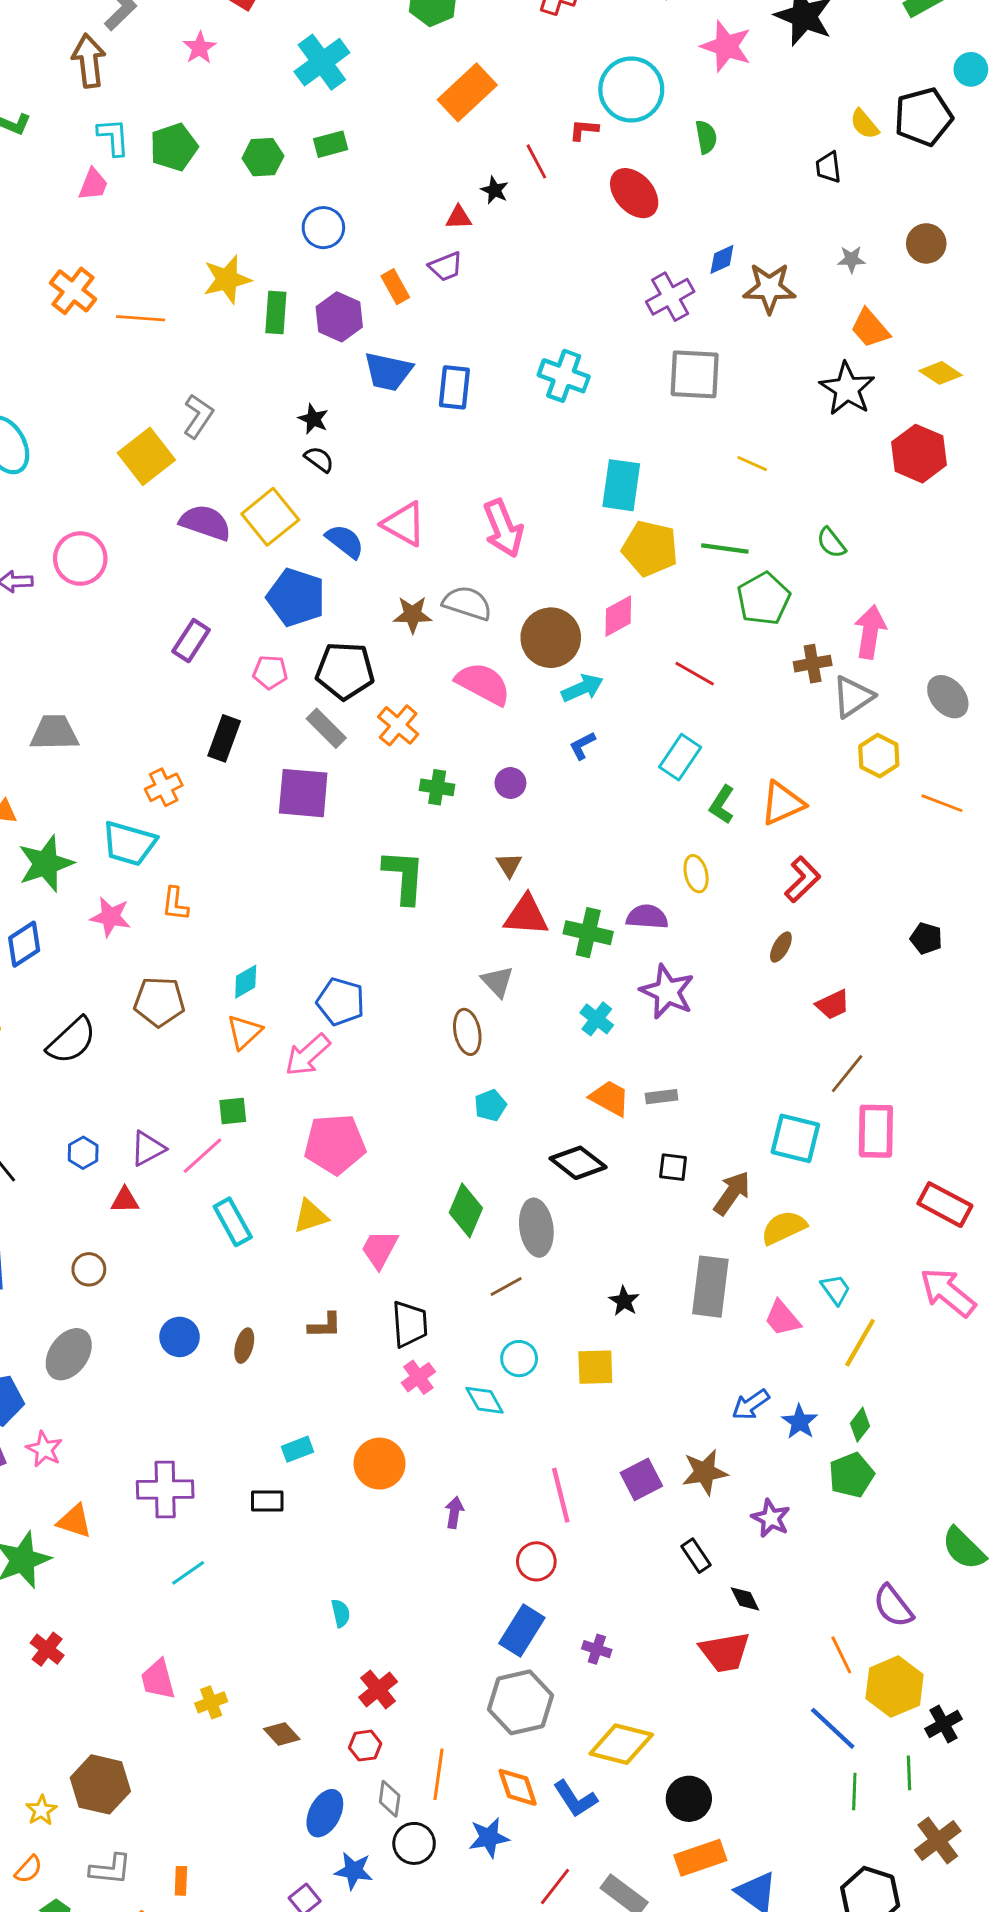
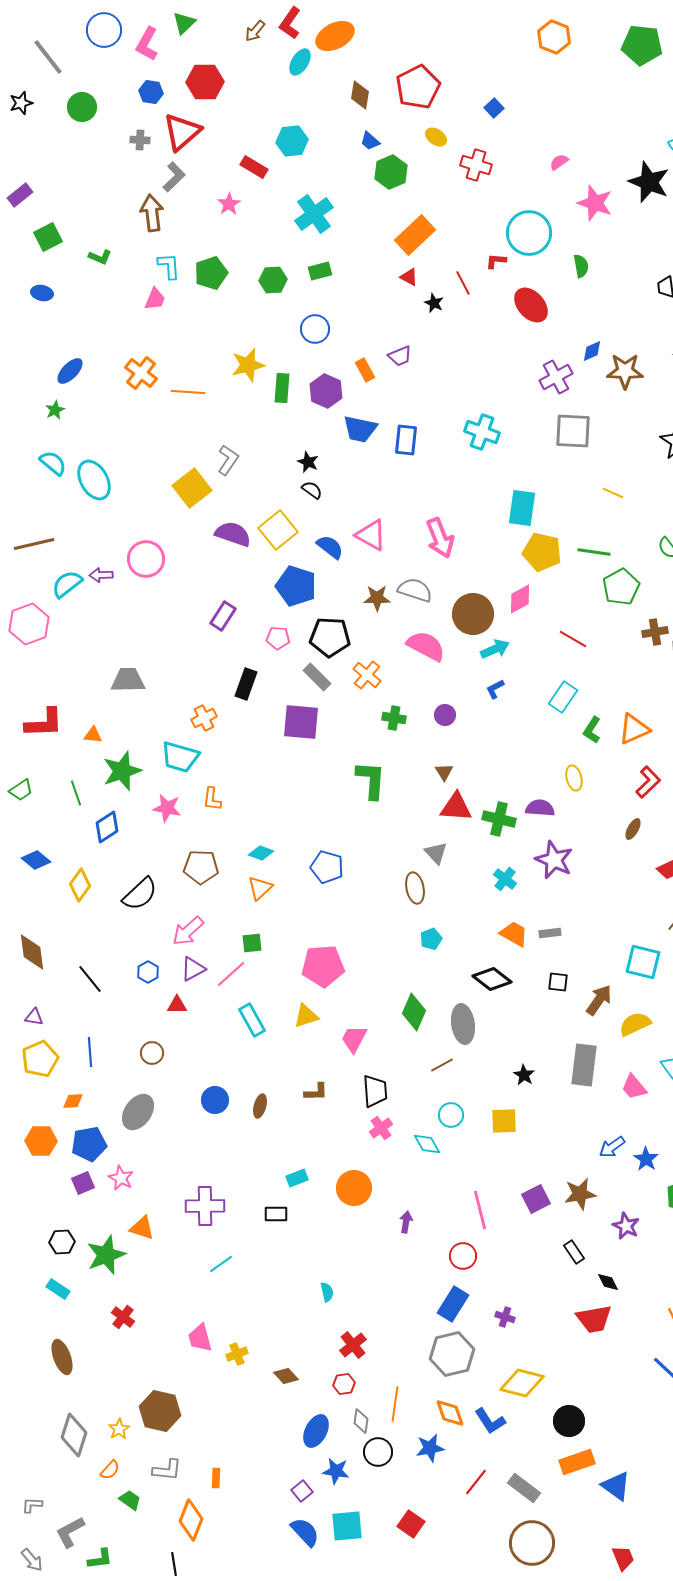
red triangle: (459, 218) -> (409, 277), moved, turned 30
cyan diamond: (246, 982) -> (261, 853), turned 50
pink arrow: (308, 1055) -> (188, 931), moved

